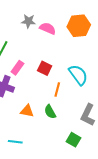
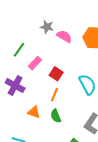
pink rectangle: (17, 68) -> (35, 63), moved
orange line: (57, 89) -> (54, 95), moved

